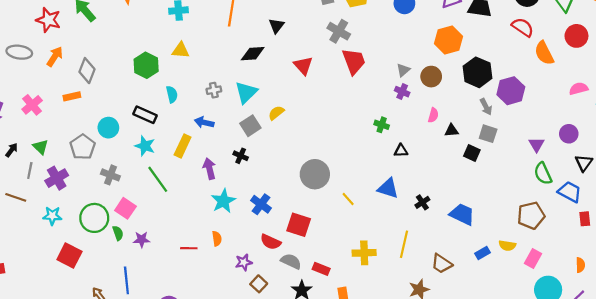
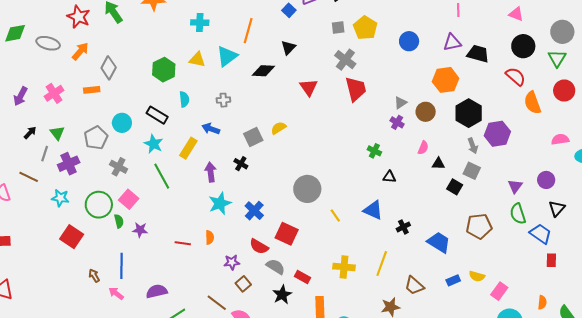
cyan triangle: (246, 92) -> (227, 56), moved
brown pentagon: (531, 215) -> (479, 226), moved

